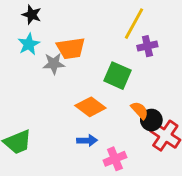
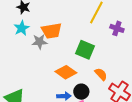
purple cross: (147, 46) -> (117, 28), moved, turned 32
black circle: (151, 120) -> (81, 92), moved

